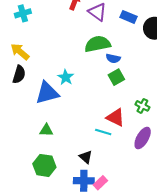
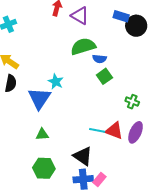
blue rectangle: (129, 17) -> (121, 16), moved
blue triangle: (47, 93) -> (39, 98), turned -35
red triangle: (116, 117) -> (114, 131), moved
black triangle: (86, 157) -> (83, 156), size x1.5

